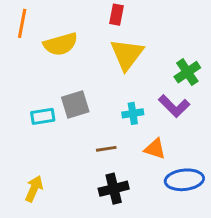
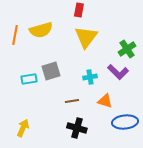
orange line: (22, 23) -> (15, 35), moved
black cross: (114, 189) -> (77, 128), turned 30

